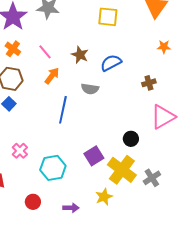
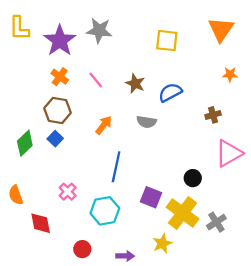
orange arrow: (52, 76) -> (104, 125), moved
blue line: (63, 110) -> (116, 167), moved
purple square: (94, 156) -> (151, 197), turned -36

